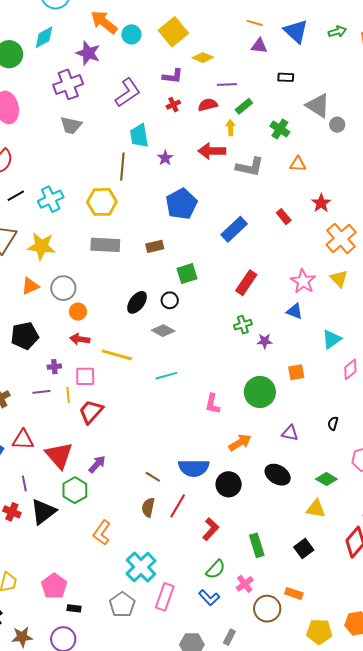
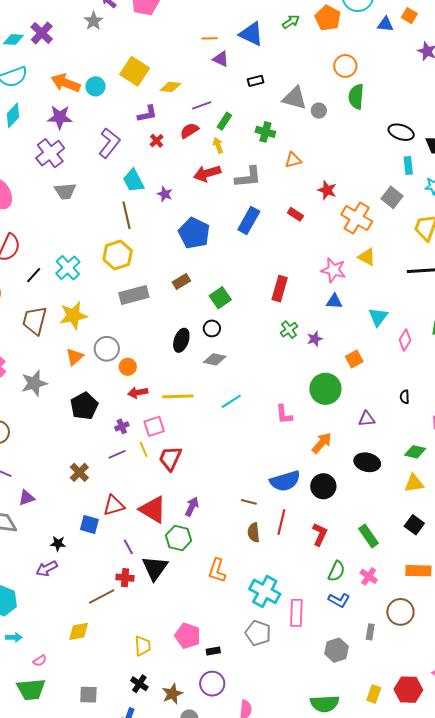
purple triangle: (259, 46) -> (221, 59), turned 36
blue rectangle: (234, 229) -> (249, 221), moved
orange rectangle: (294, 593) -> (418, 571), size x1.4
brown circle: (267, 609) -> (400, 612), moved

